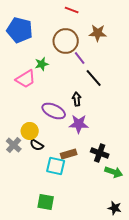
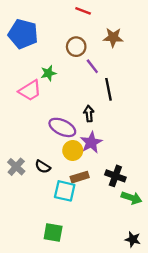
brown circle: (66, 41) -> (76, 47), size x0.7
black line: (94, 78) -> (108, 89), turned 30
purple star: (79, 124) -> (91, 142), turned -30
yellow circle: (30, 131) -> (73, 151), moved

